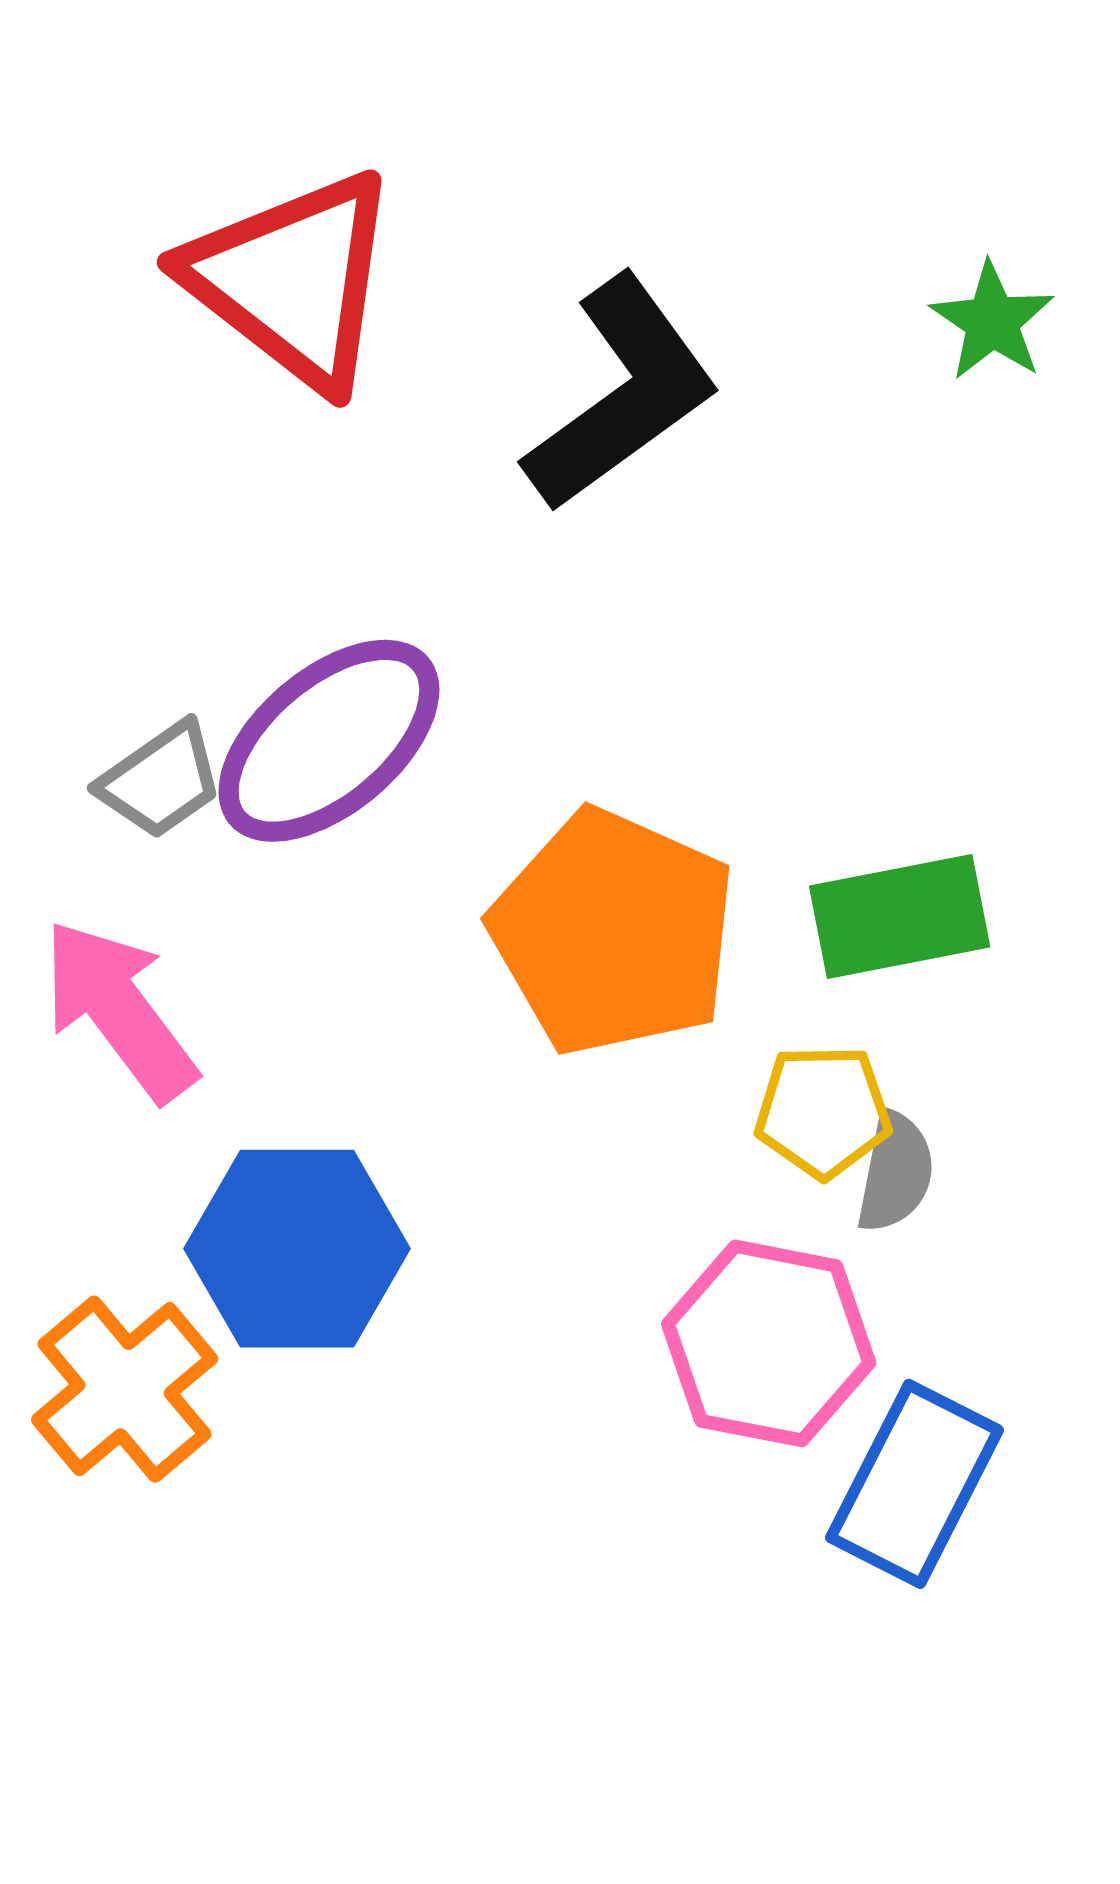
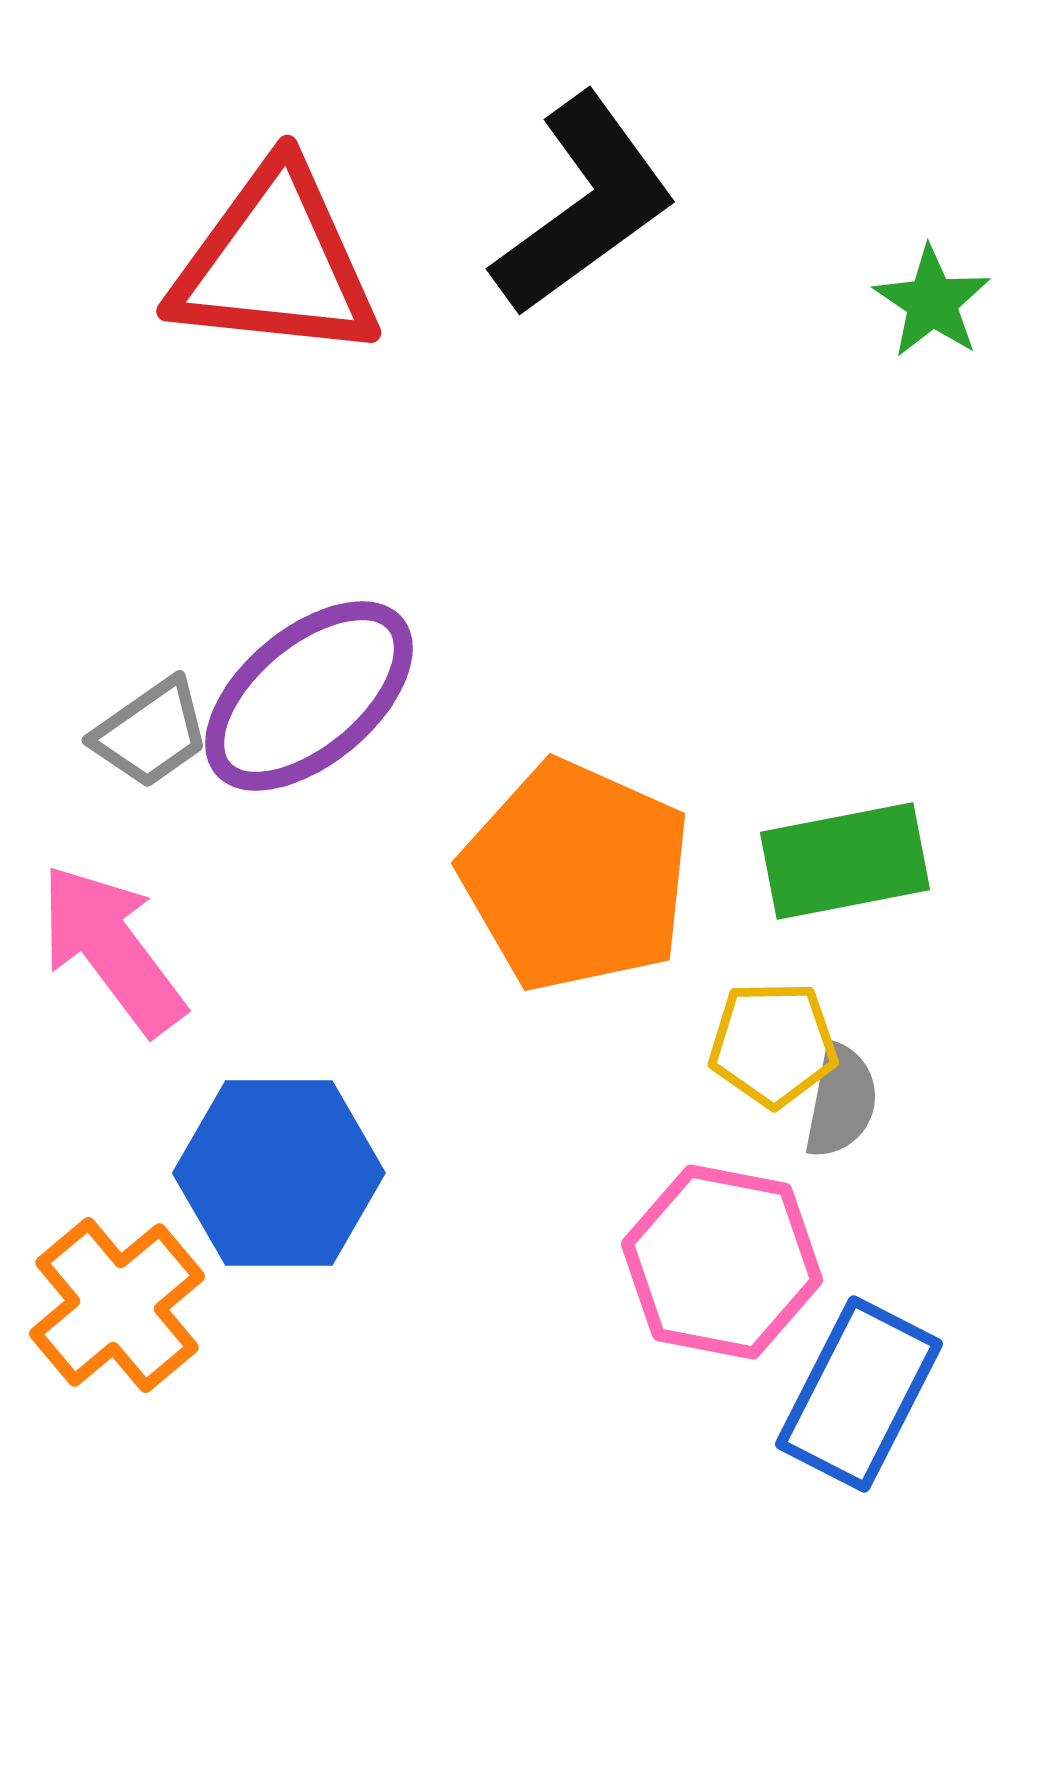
red triangle: (293, 280) -> (275, 263), turned -32
black L-shape: (622, 394) -> (584, 205), moved

